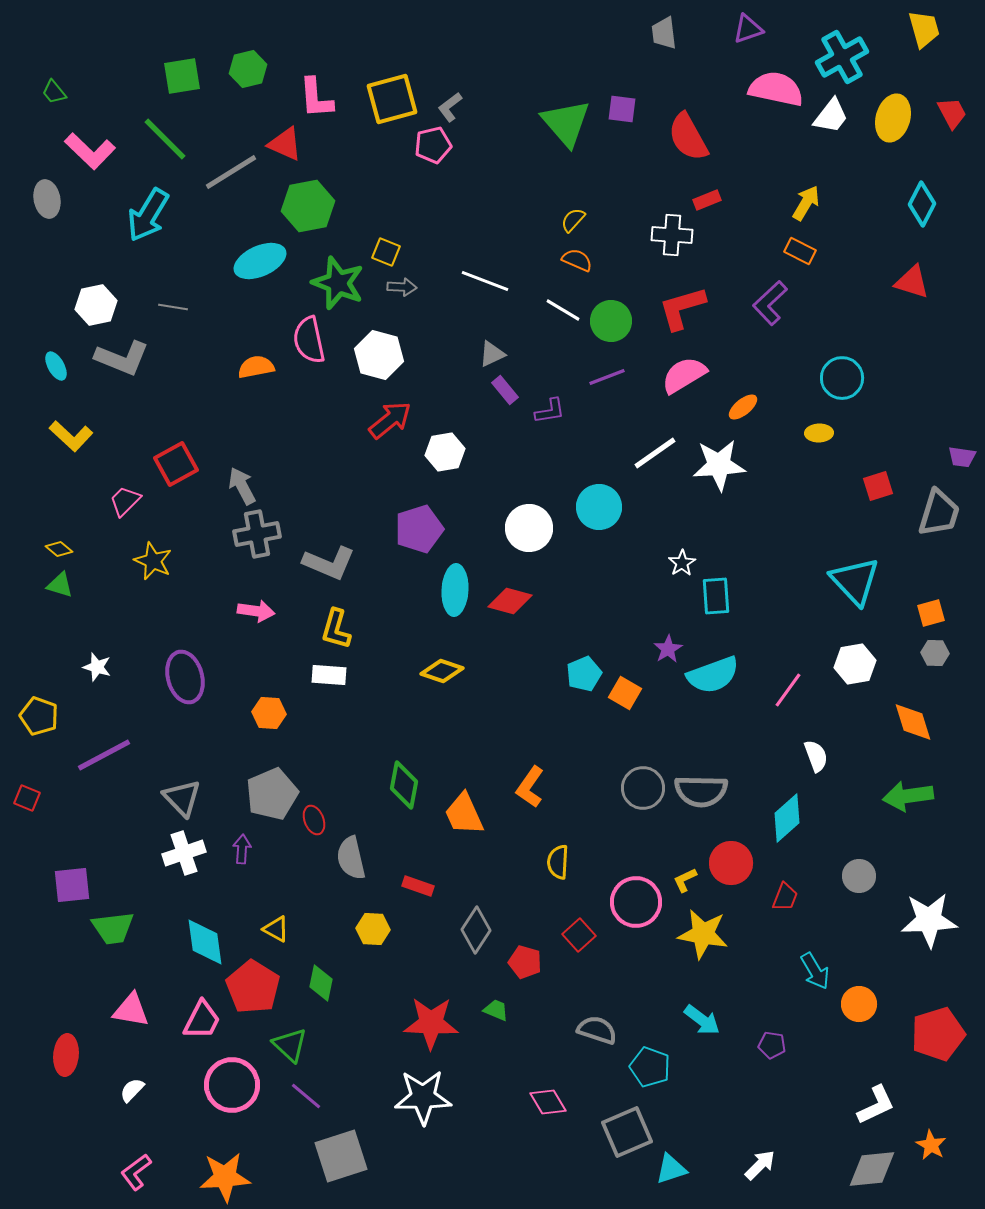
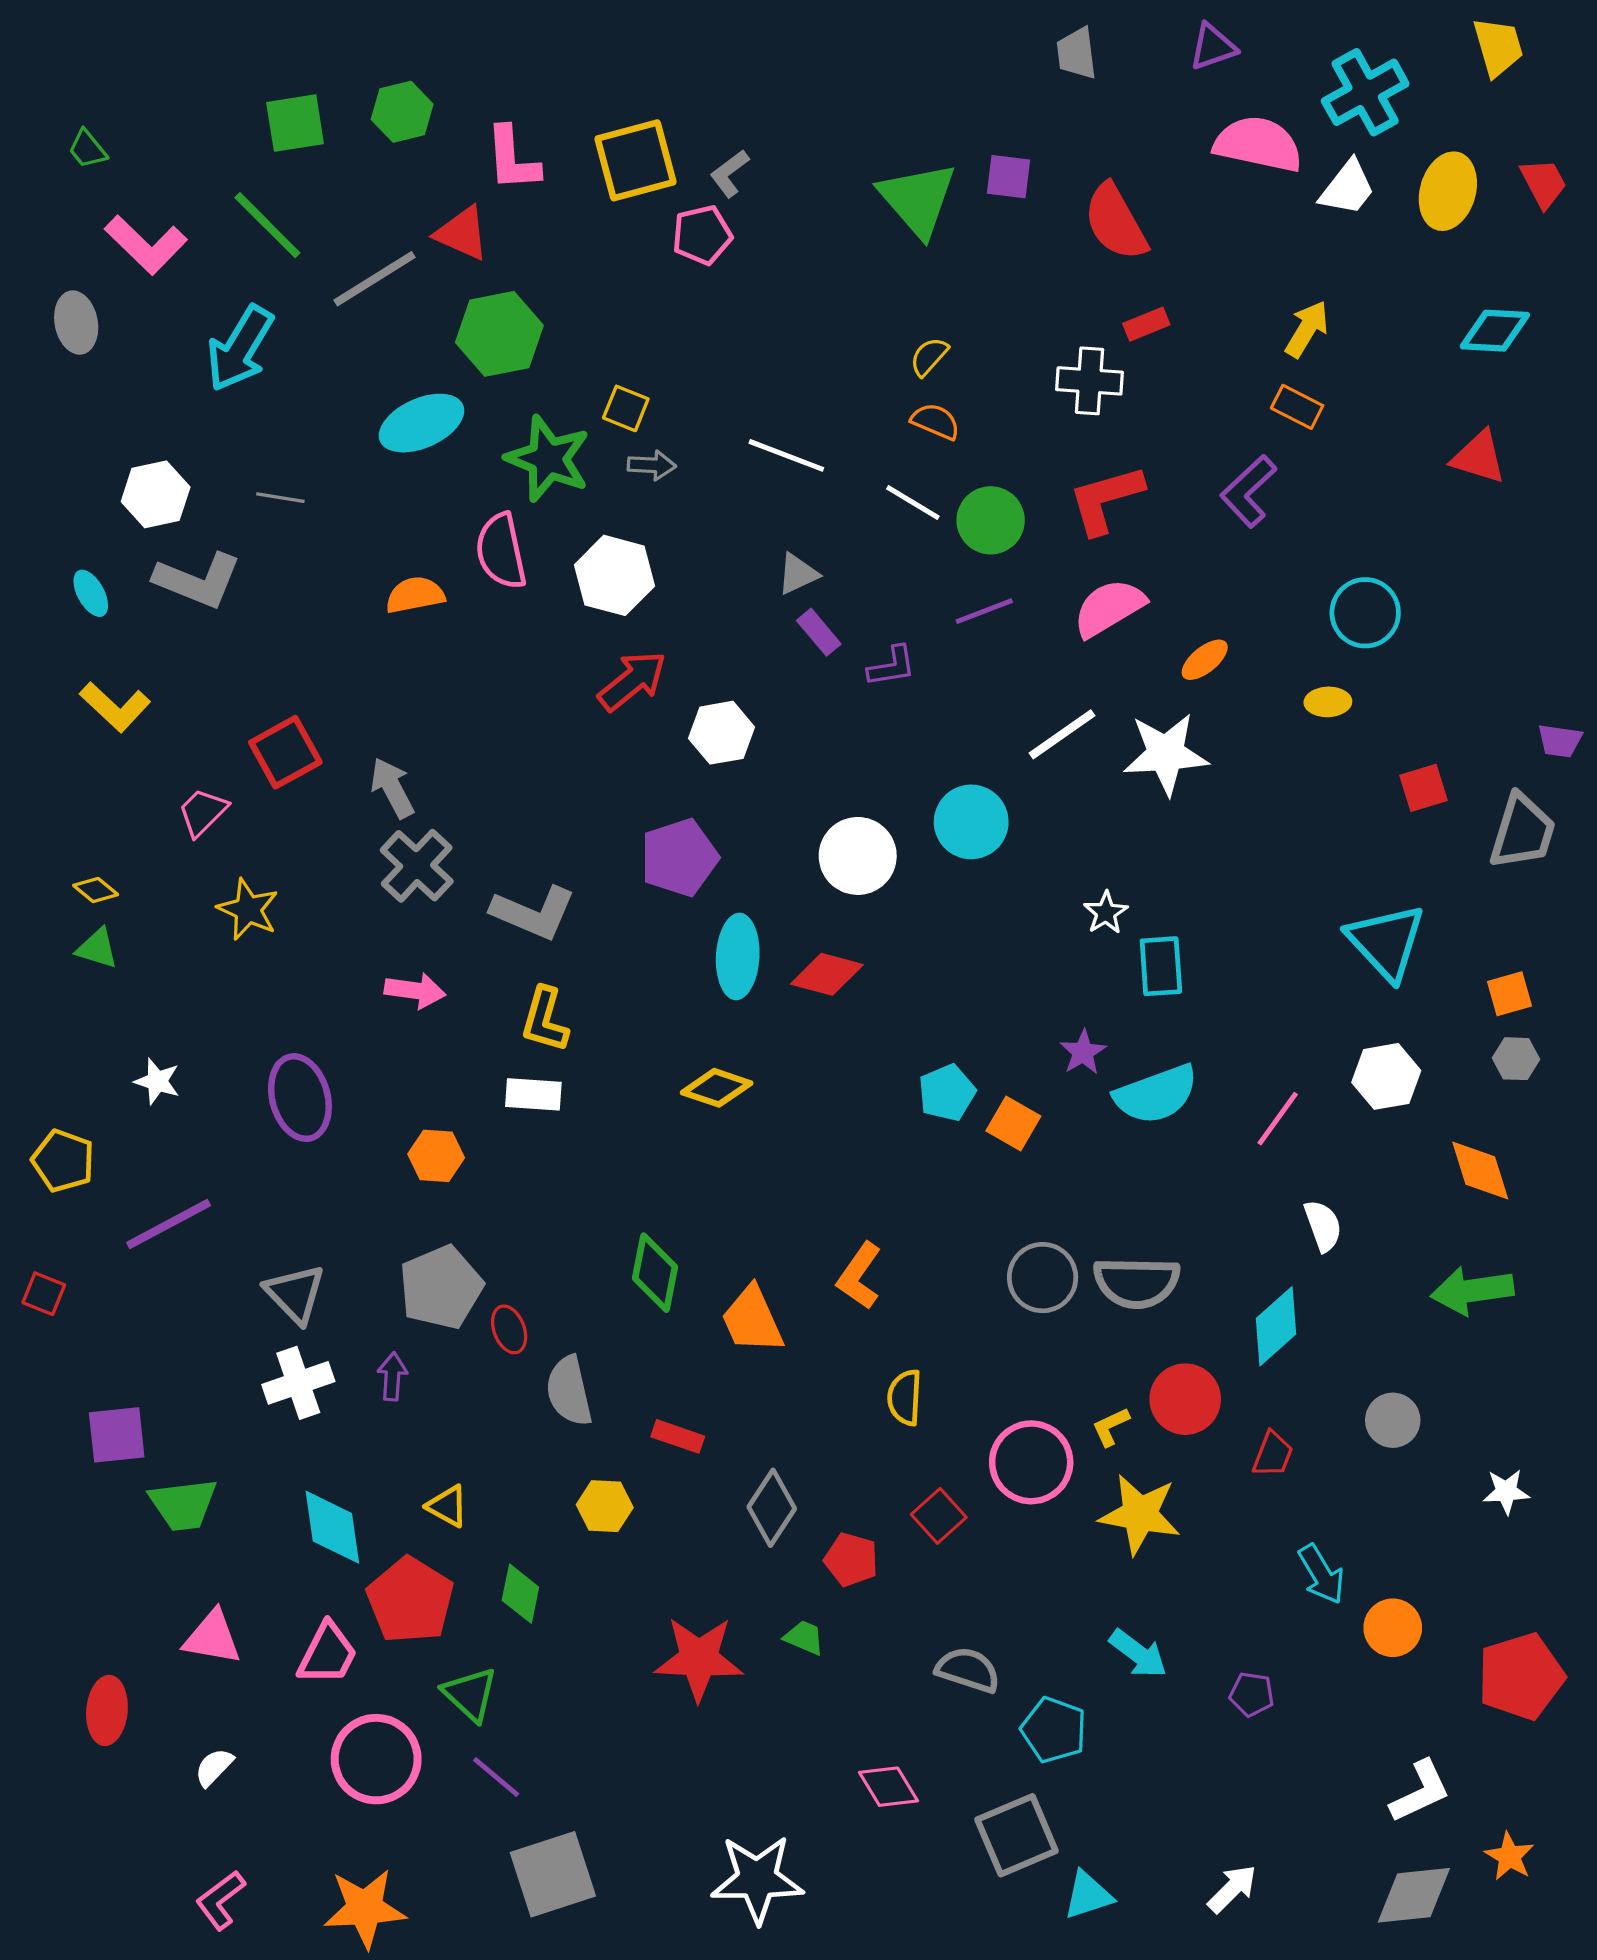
cyan diamond: (922, 204) -> (1495, 331), turned 66
gray cross: (257, 534) -> (417, 866), turned -36
white star: (929, 920) -> (1506, 1492), size x0.5
white star: (423, 1097) -> (757, 1879), moved

